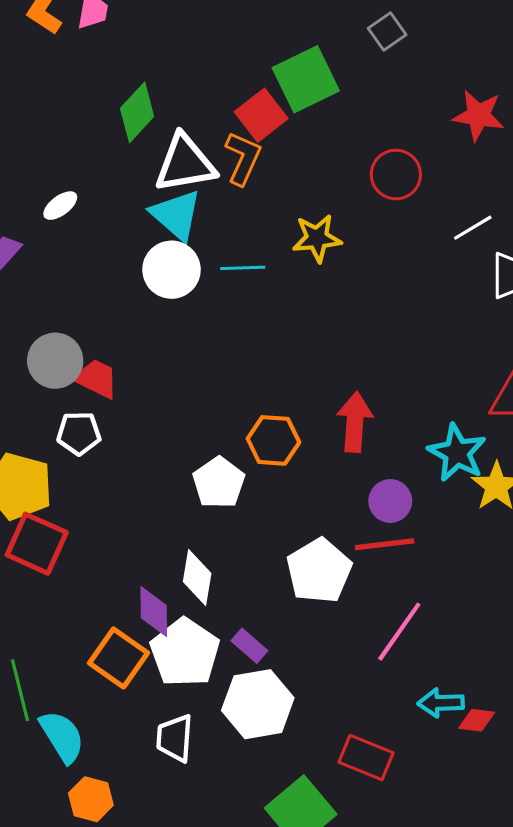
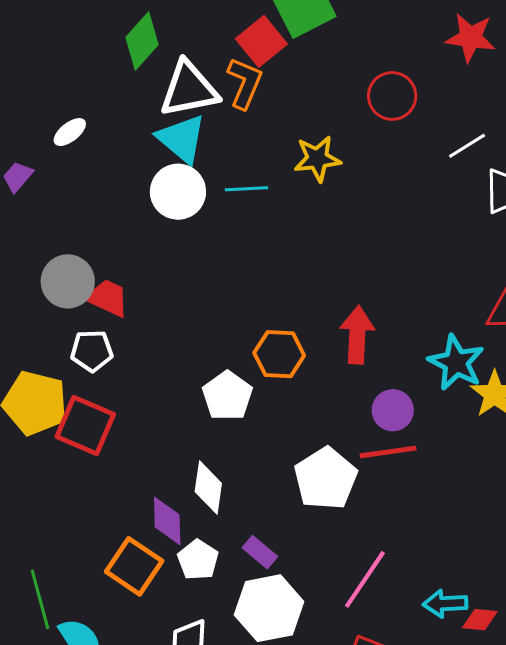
red square: (37, 544) -> (85, 425), moved
pink line: (399, 632) -> (365, 579), moved
white pentagon: (185, 652) -> (198, 560), size x0.6

